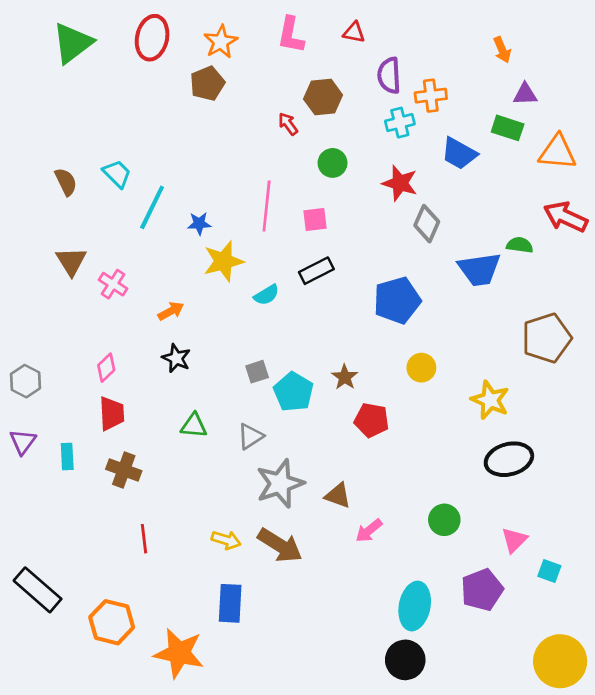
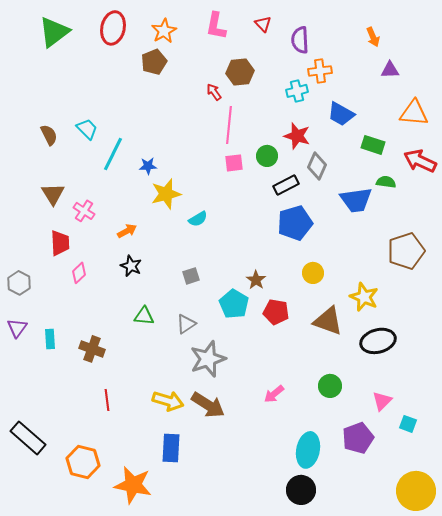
red triangle: (354, 32) -> (263, 24), turned 36
purple semicircle: (389, 75) -> (300, 40), moved
green rectangle: (508, 128) -> (373, 145), moved
green circle: (333, 163) -> (267, 156), moved
pink line: (267, 206) -> (229, 125), moved
black rectangle: (316, 271) -> (286, 185), moved
cyan pentagon: (293, 392) -> (234, 304), moved
red trapezoid: (112, 413) -> (60, 243), moved
brown triangle: (338, 496) -> (328, 321), moved, size x1.5
yellow arrow: (226, 540) -> (168, 401), size x1.4

